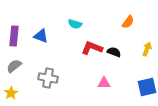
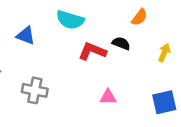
cyan semicircle: (75, 24) -> (70, 20), size x1.5
black semicircle: (114, 52) -> (121, 43), moved

